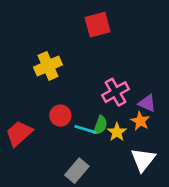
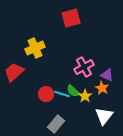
red circle: (60, 116) -> (46, 94), moved
green semicircle: (100, 125) -> (73, 91), turned 112
red trapezoid: (19, 133) -> (14, 72), moved

